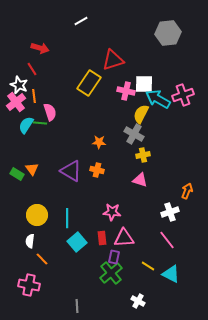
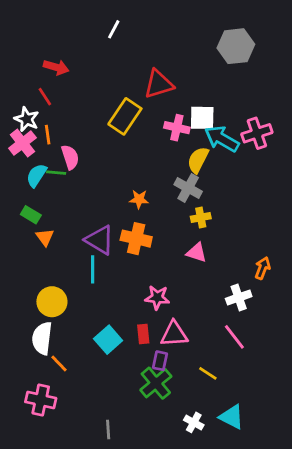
white line: (81, 21) -> (114, 29), turned -32
orange cross: (97, 170) -> (136, 239), size x1.5
green rectangle: (17, 174) -> (31, 215), moved
cyan line: (67, 218) -> (93, 269), moved
white semicircle: (30, 241) -> (42, 338), size x1.6
cyan triangle: (171, 274) -> (232, 417), moved

